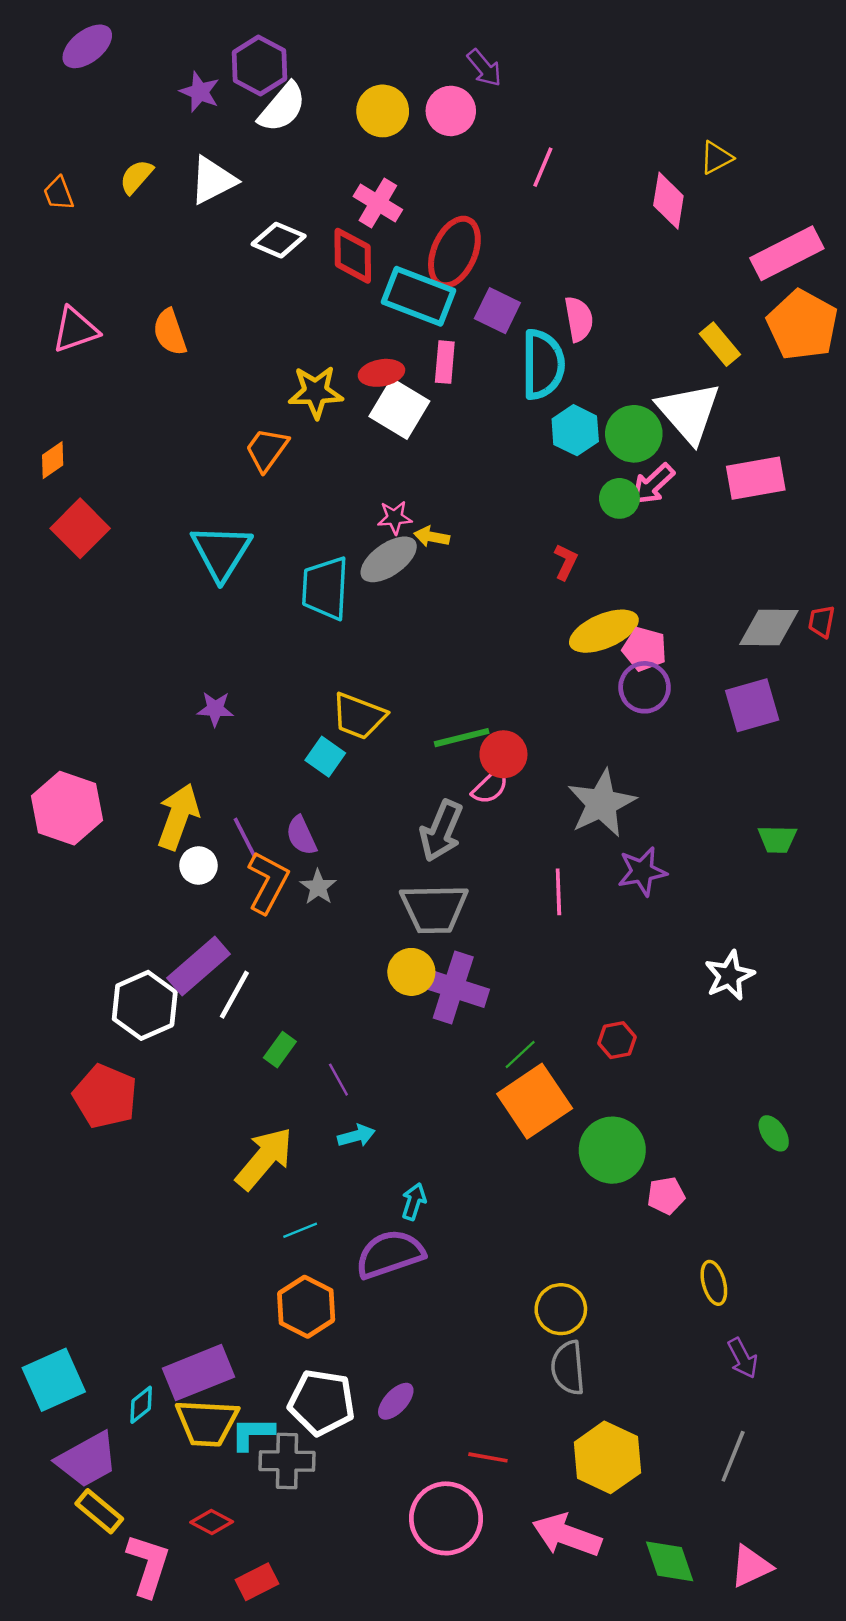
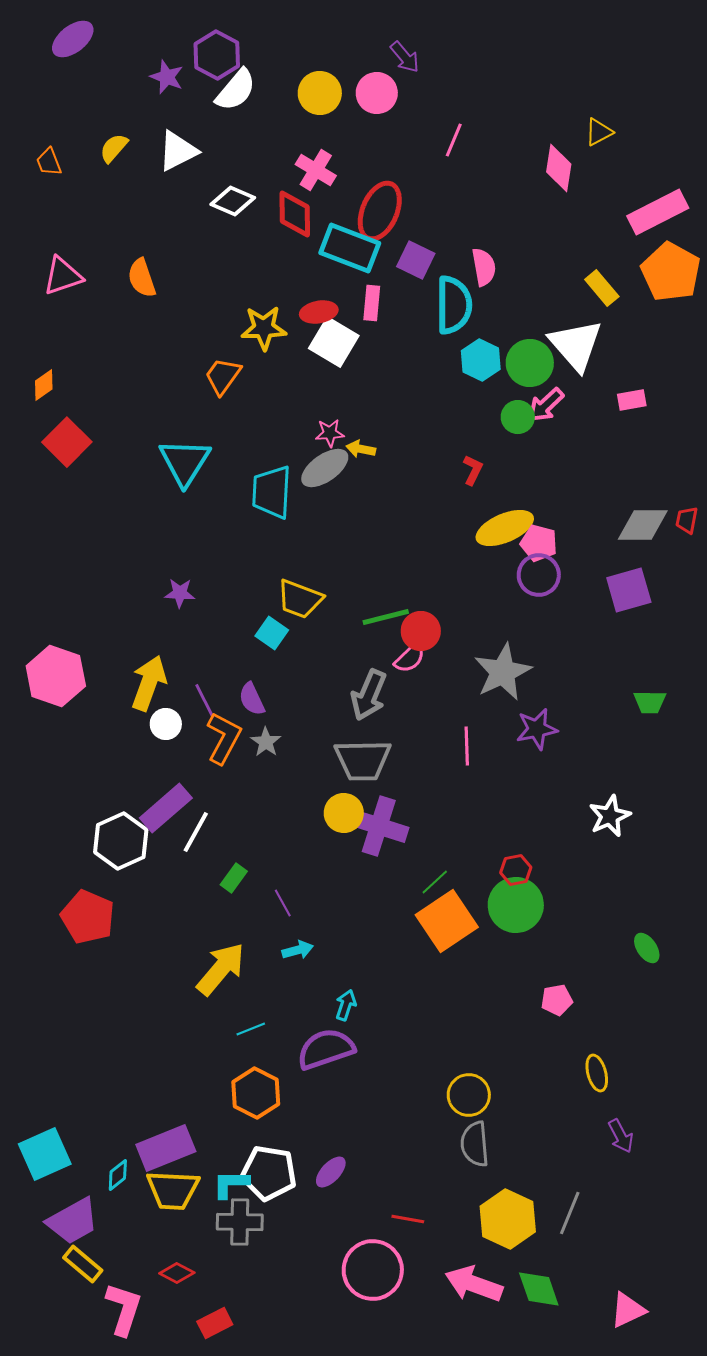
pink rectangle: (756, 478) -> (632, 400), size x0.6
green circle: (612, 1150) -> (516, 905), moved
cyan L-shape: (252, 1434) -> (231, 1184), moved
gray line: (733, 1456) -> (570, 1213), moved
green diamond: (670, 1561) -> (539, 1289), moved

